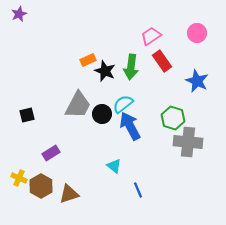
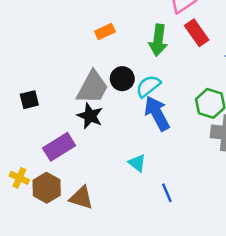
black star: (105, 71) -> (90, 116), moved
black circle: (102, 114) -> (122, 79), moved
purple rectangle: (51, 153) -> (59, 147), size x1.4
brown triangle: (69, 194) -> (81, 198), turned 35

